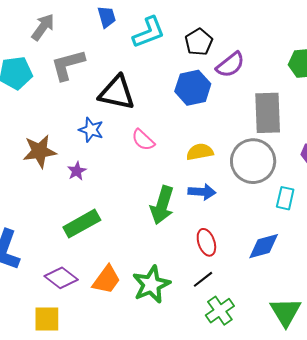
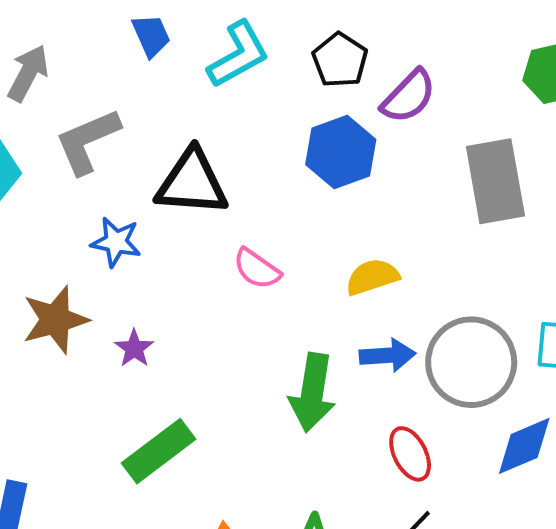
blue star: (91, 130) -> (116, 242), moved
gray circle: (253, 161) -> (471, 362), moved

